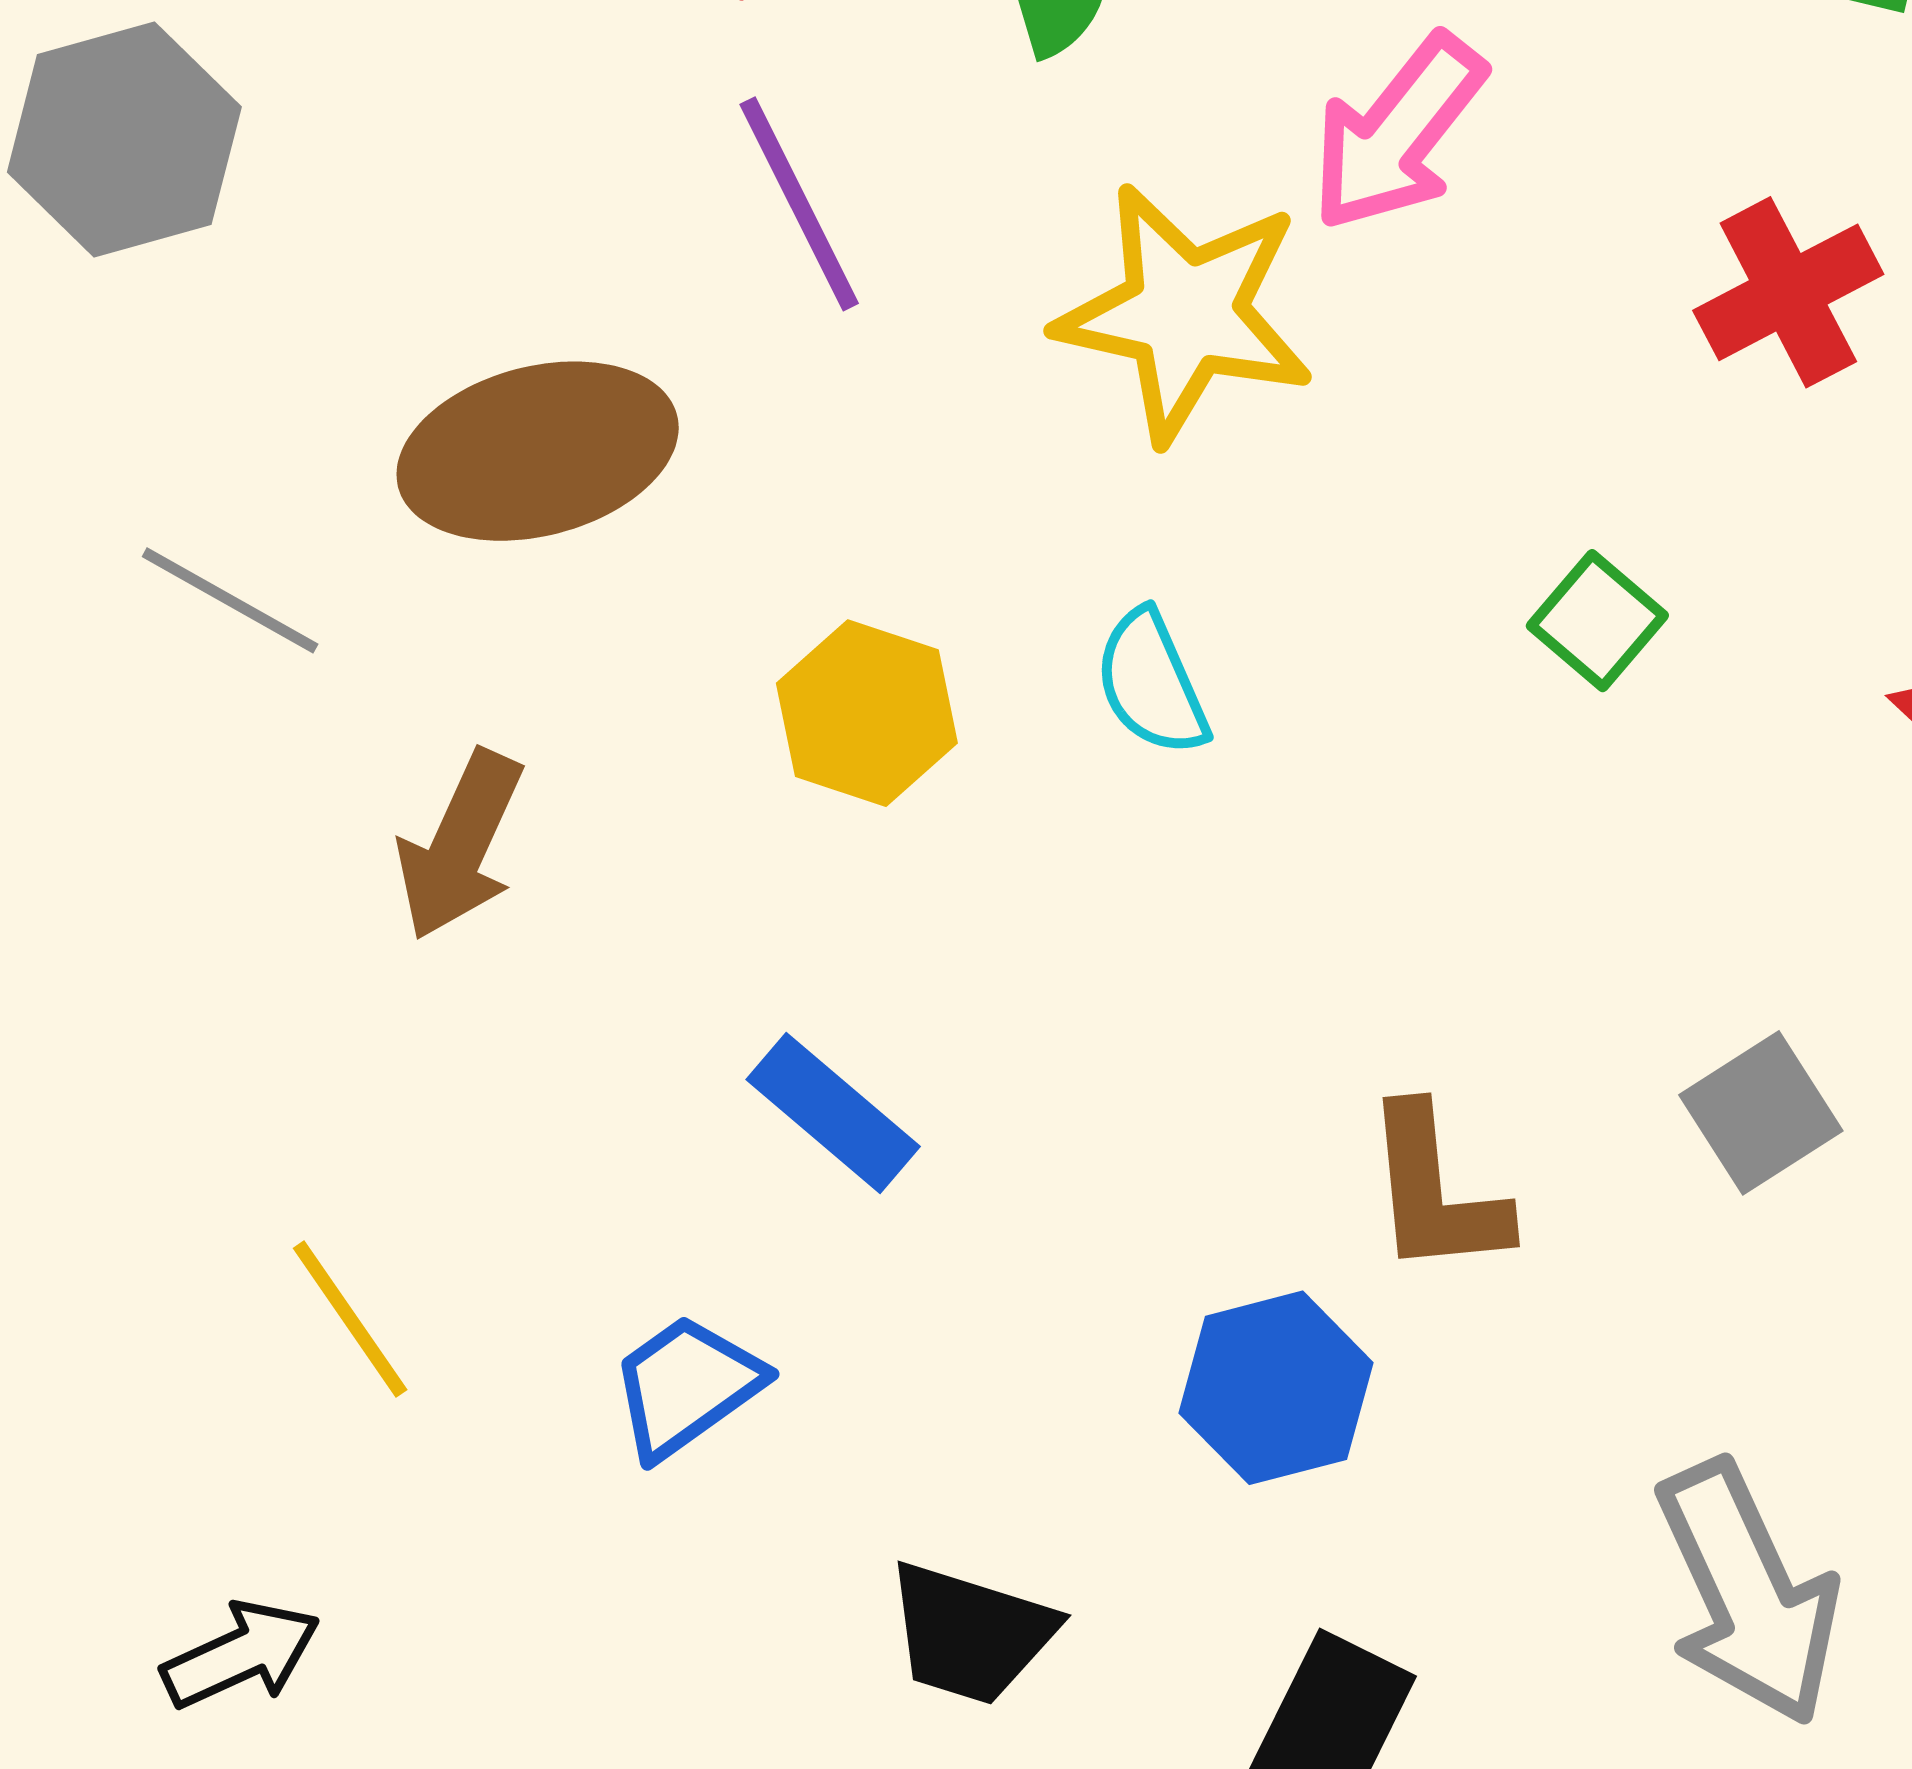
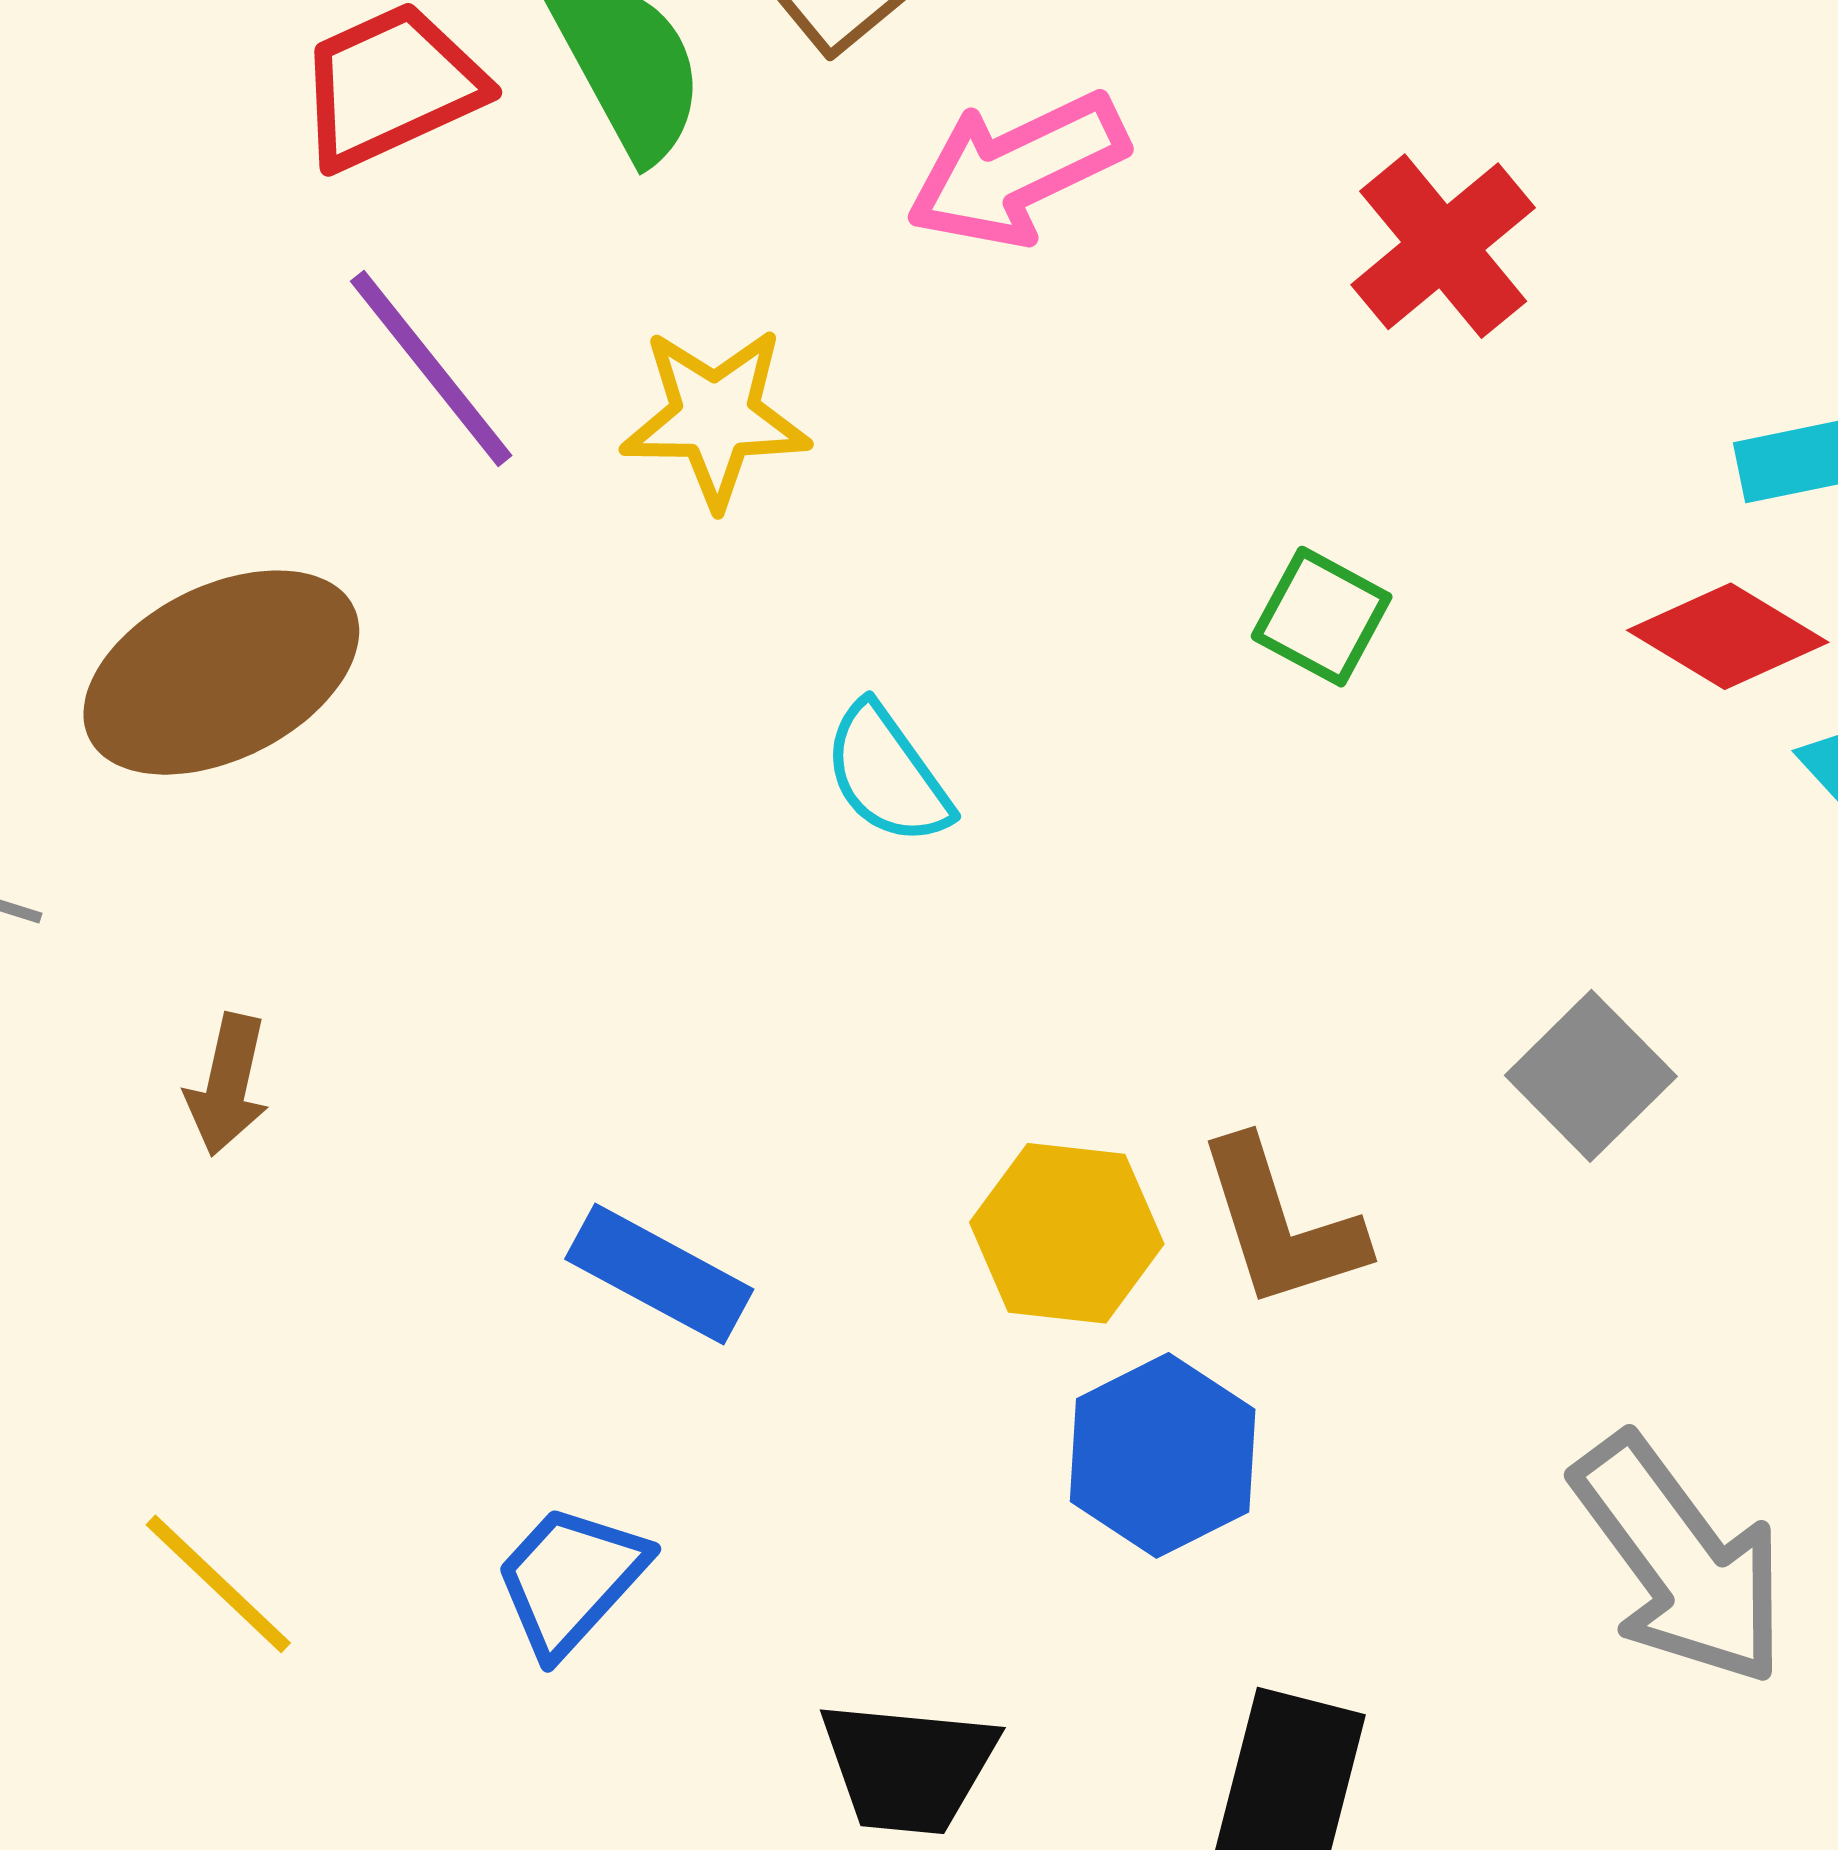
pink arrow: (1398, 133) -> (1017, 169), turned 38
yellow star: (1185, 313) -> (715, 417), moved, size x0.7
yellow hexagon: (867, 713) -> (1067, 1233), moved
brown arrow: (460, 845) -> (228, 1085), size x0.7

